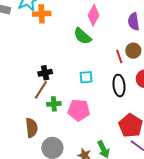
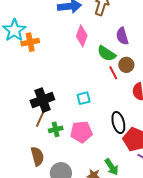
green semicircle: (82, 36) -> (107, 54), moved
black cross: (45, 73) -> (42, 100), size x1.6
black ellipse: (119, 85) -> (118, 123), moved

